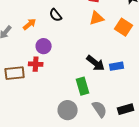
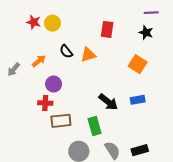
orange triangle: (97, 18) -> (88, 55), moved
blue rectangle: (117, 66) -> (138, 100), moved
brown rectangle: (15, 73) -> (61, 121), moved

